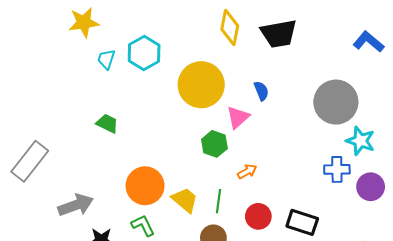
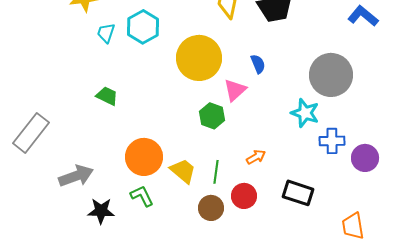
cyan star: (360, 141) -> (305, 113), moved
orange arrow: (247, 171) -> (256, 157), moved
red circle: (258, 216) -> (244, 196), moved

